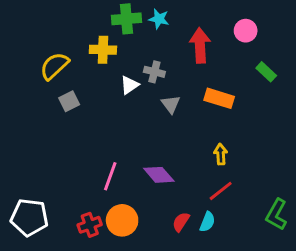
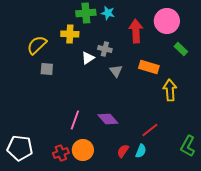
pink circle: (246, 31) -> (167, 21), size x1.6
gray square: (69, 101) -> (47, 69), turned 32
yellow arrow: (221, 154) -> (170, 90), moved, size x1.5

